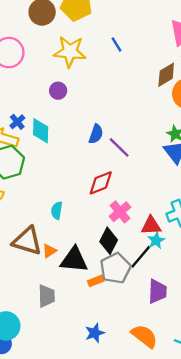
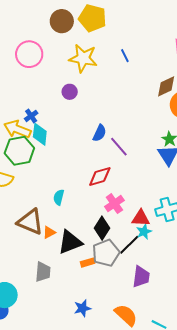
cyan diamond: (41, 131) -> (40, 134), moved
black triangle: (74, 260) -> (70, 242), turned -32

